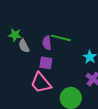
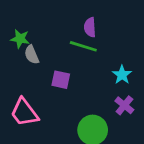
purple semicircle: (47, 43) -> (90, 27), moved
pink trapezoid: (41, 83) -> (24, 112), moved

